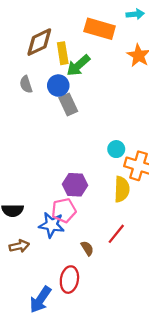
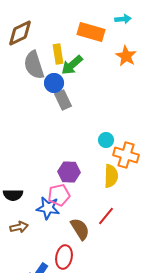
brown diamond: (39, 42) -> (20, 33), moved
gray semicircle: (26, 84) -> (34, 65), moved, size x1.8
brown semicircle: (87, 248) -> (80, 229), size x1.6

